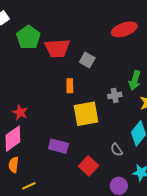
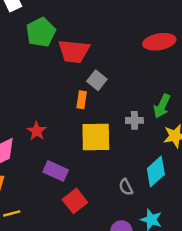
gray square: (87, 60) -> (97, 80), moved
red star: (20, 112) -> (37, 131), moved
red square: (89, 166) -> (75, 201), moved

